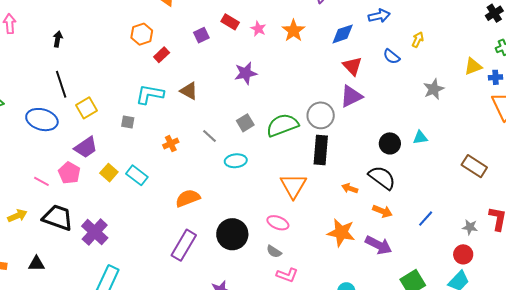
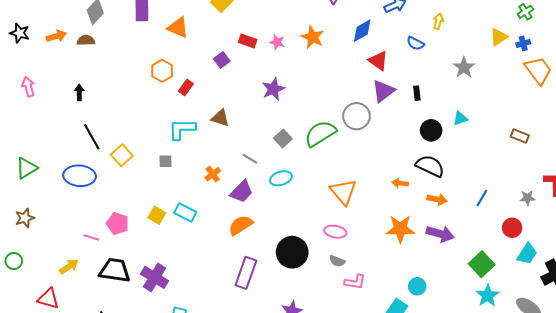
purple trapezoid: (86, 147) -> (242, 192), moved
black rectangle: (321, 150) -> (417, 93), moved, size x0.5
brown rectangle: (474, 166) -> (520, 136), size x0.7
yellow arrow: (17, 216) -> (69, 267), moved
red circle: (463, 254) -> (512, 228), moved

